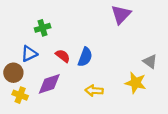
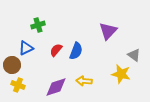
purple triangle: (121, 14) -> (108, 31), moved
red semicircle: (63, 56) -> (56, 50), turned -88
purple diamond: (49, 84) -> (56, 87), moved

